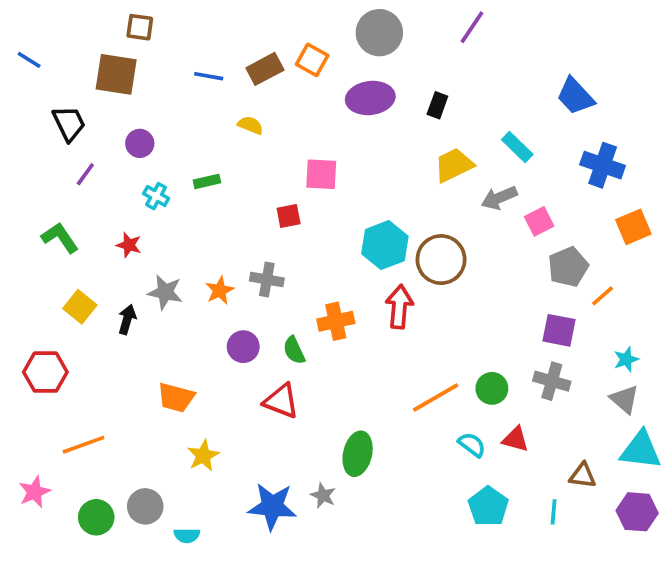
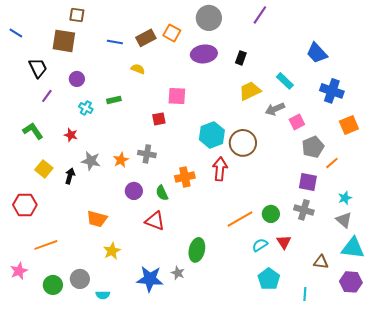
red triangle: (515, 439) -> (284, 242), turned 42
cyan semicircle: (472, 445) -> (260, 245), turned -70
cyan line: (554, 512) -> (305, 294), moved

